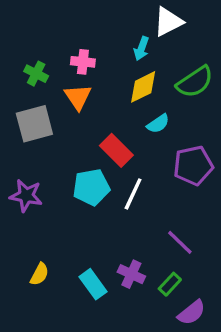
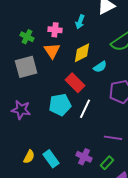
cyan arrow: (141, 48) -> (80, 22), moved
yellow diamond: (143, 87) -> (82, 53), moved
purple line: (180, 242) -> (113, 138), turned -36
cyan rectangle: (93, 284) -> (51, 159), moved

